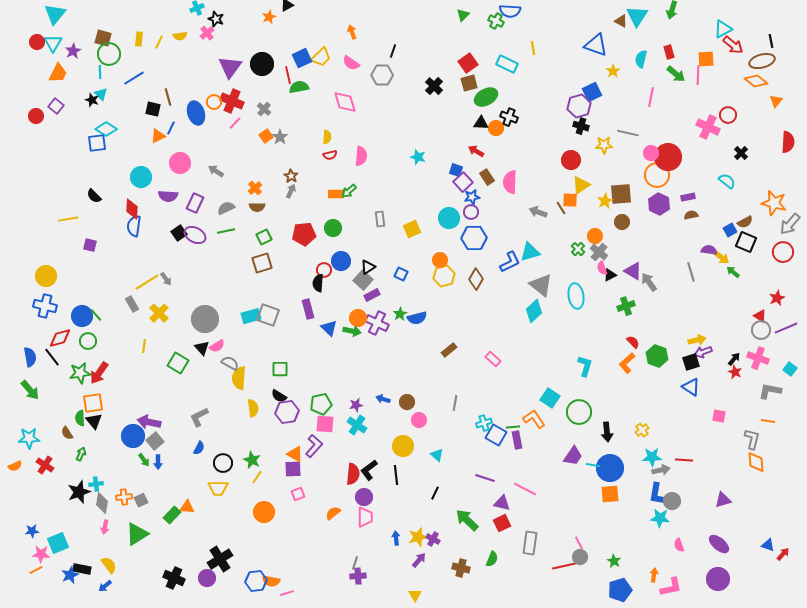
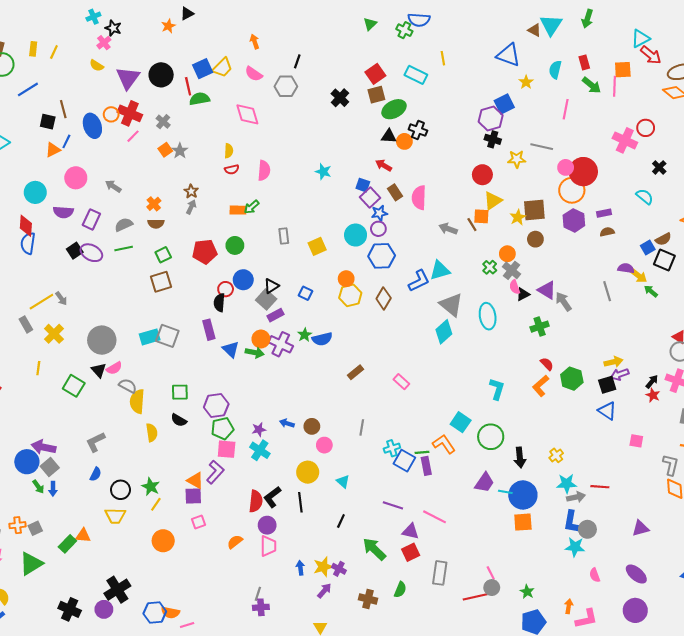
yellow semicircle: (180, 36) -> (97, 66), moved, turned 40
purple hexagon: (287, 412) -> (216, 406), moved

